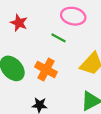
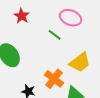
orange cross: (46, 69) -> (54, 79), moved

